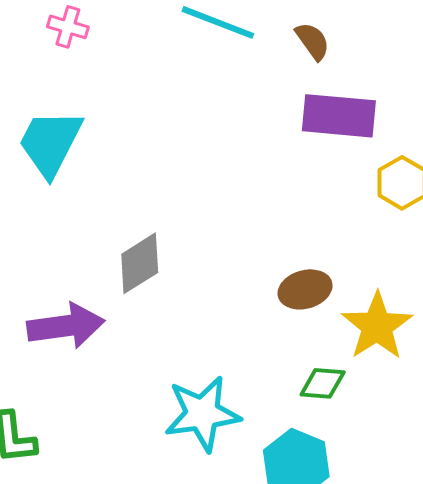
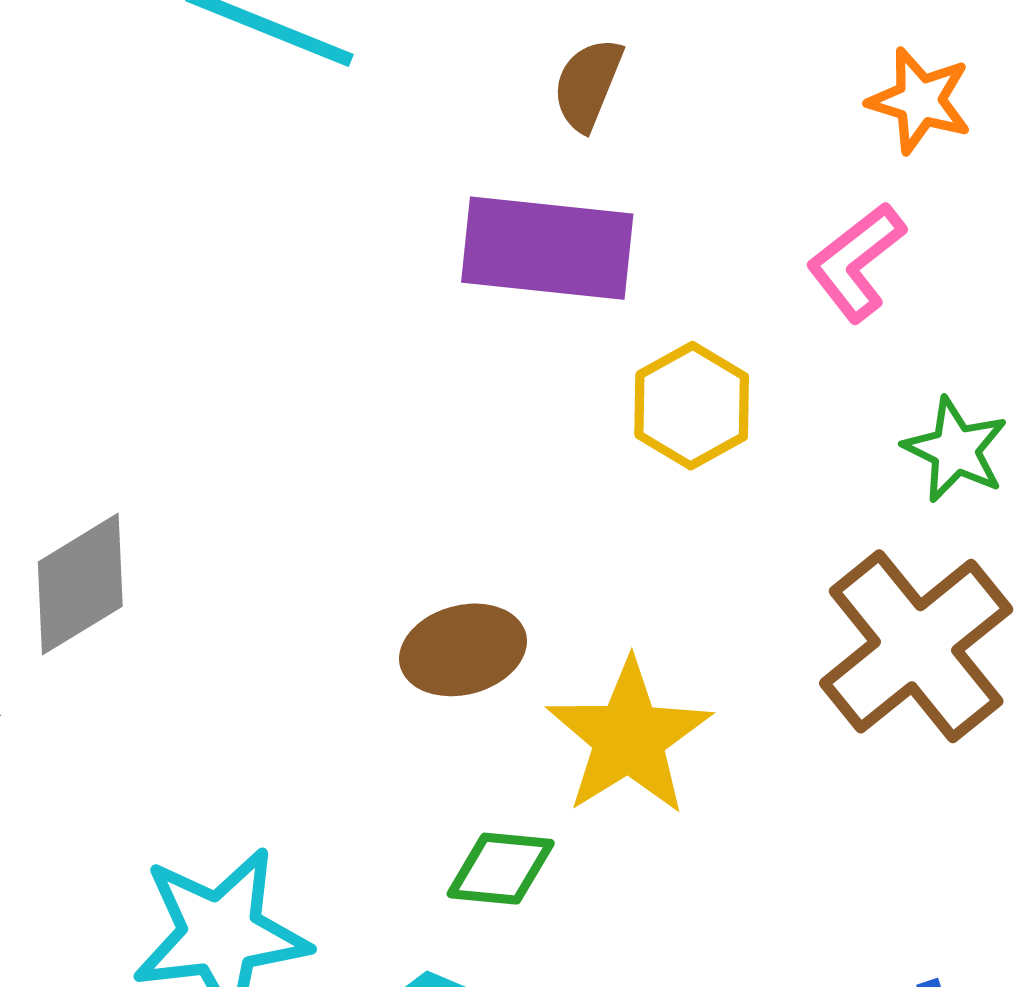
brown semicircle: (313, 41) -> (588, 84), moved, turned -123

